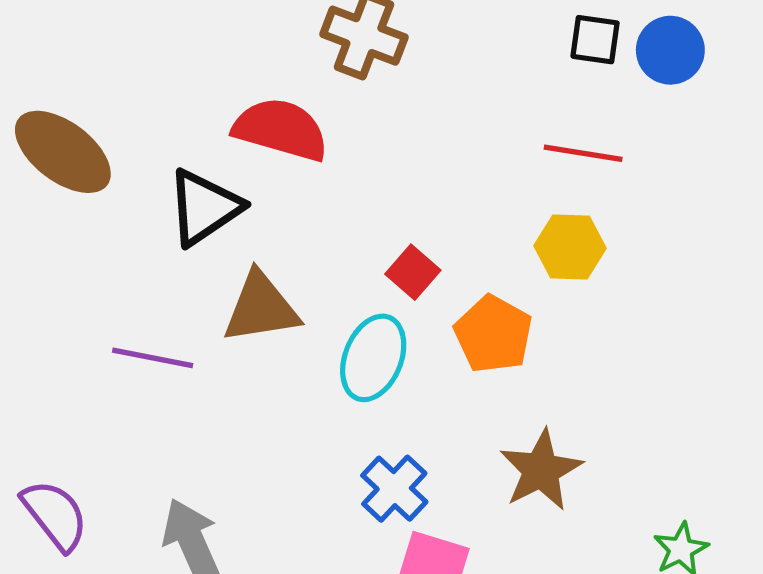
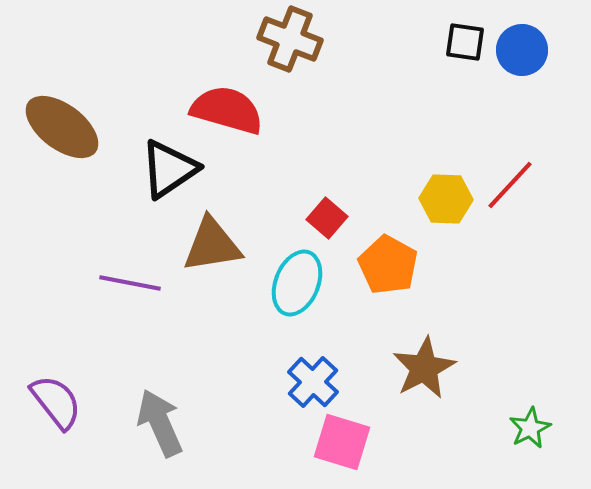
red line: (583, 153) -> (510, 185), moved, turned -56

